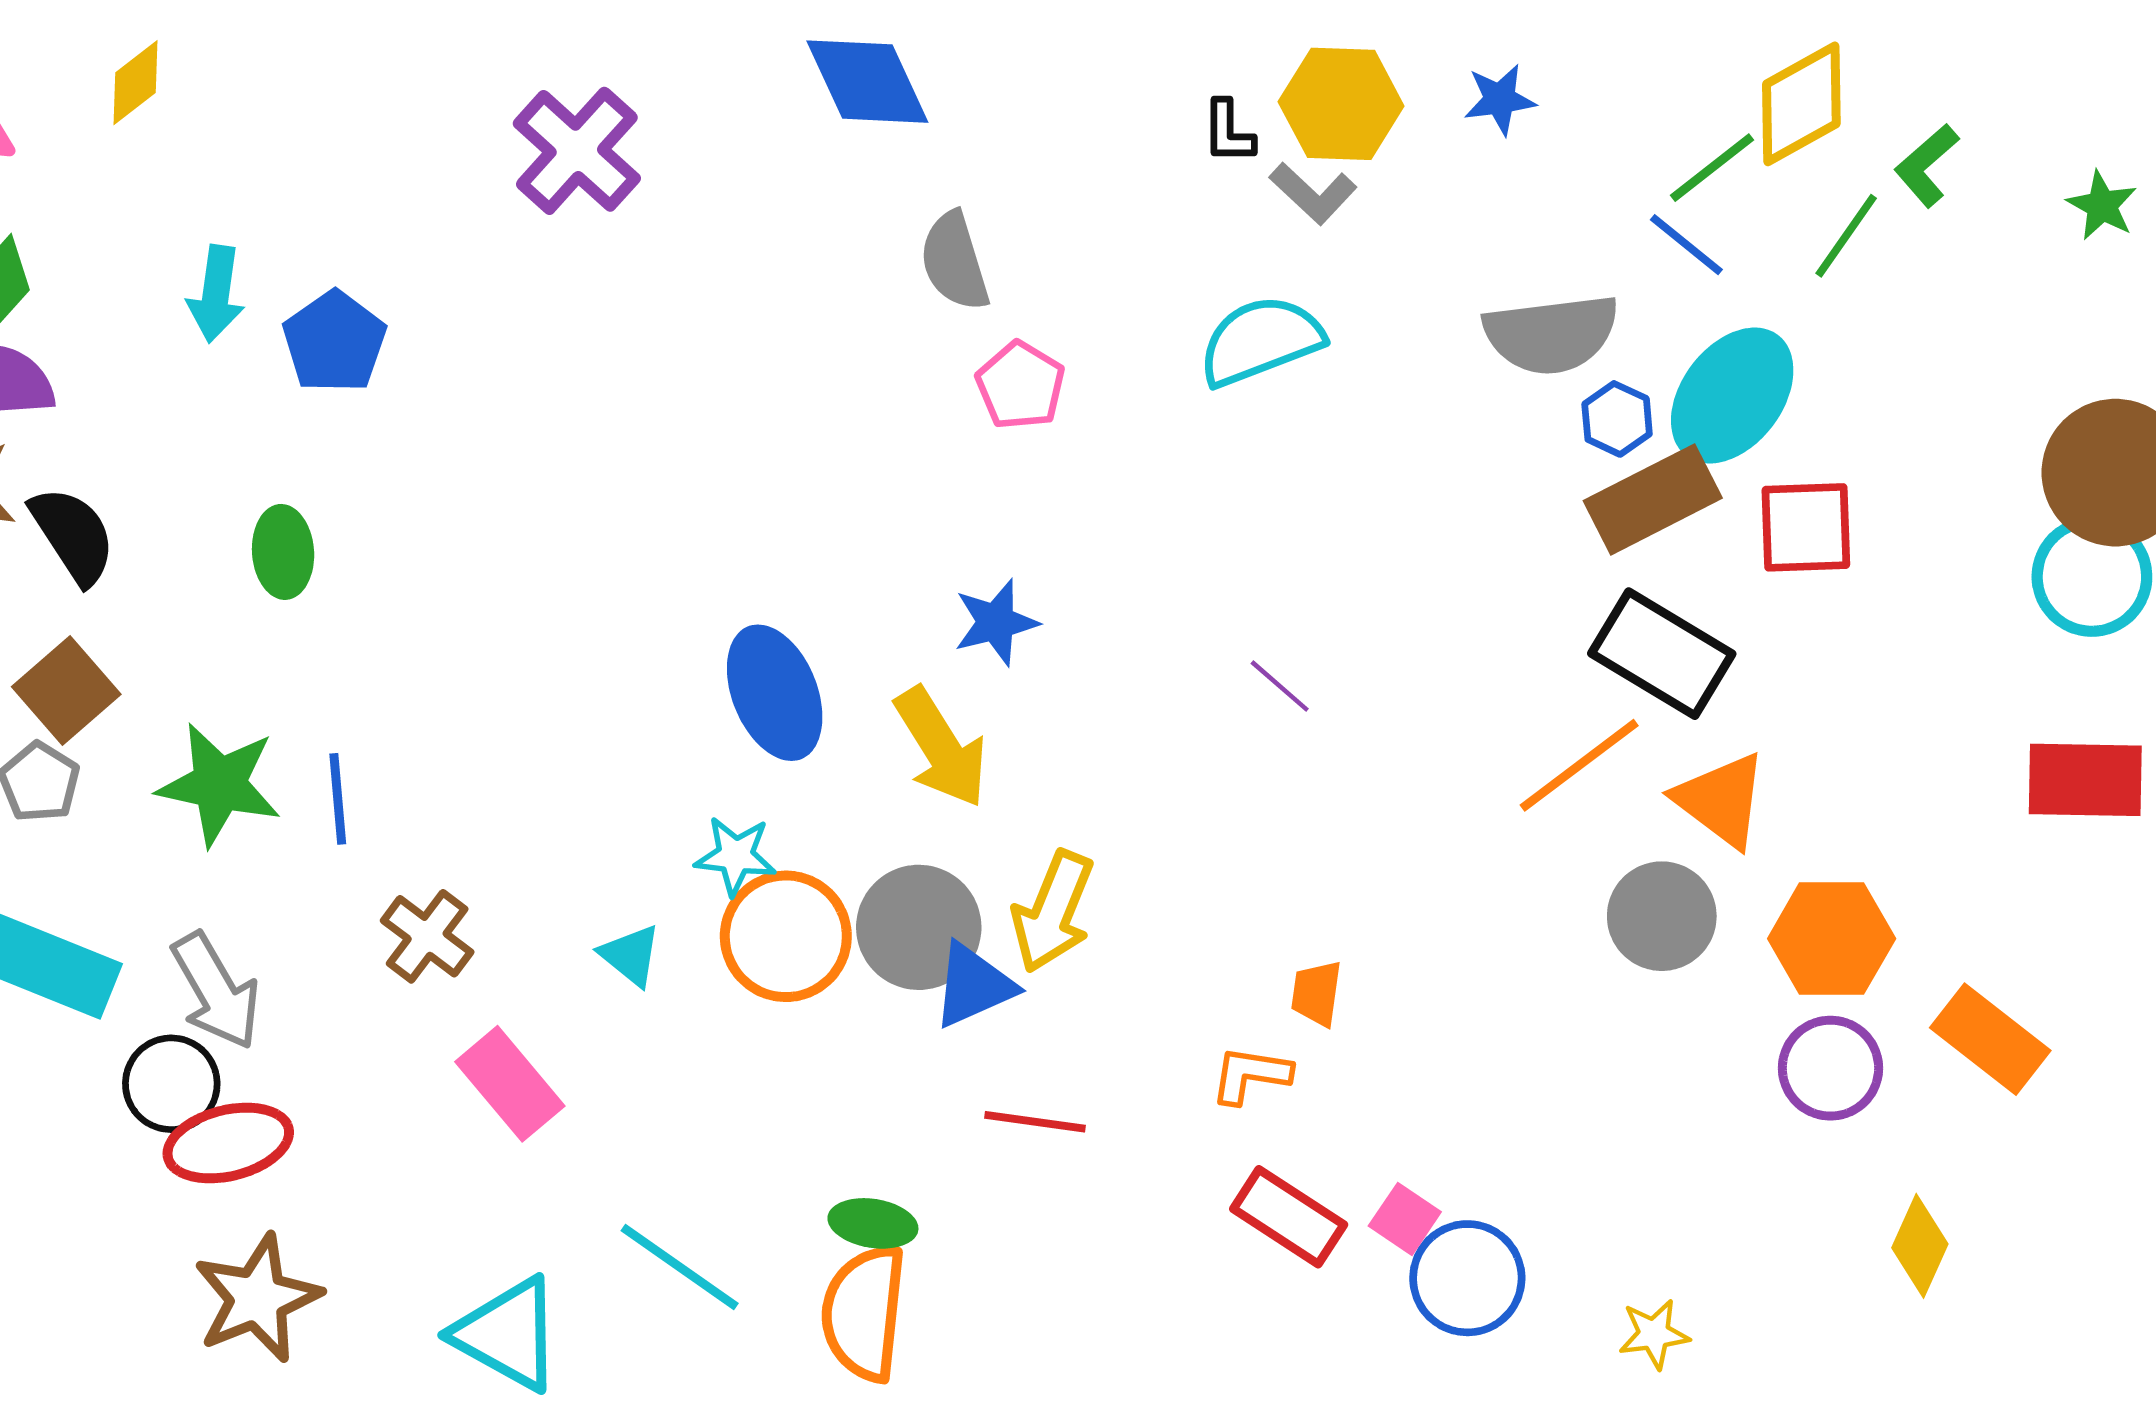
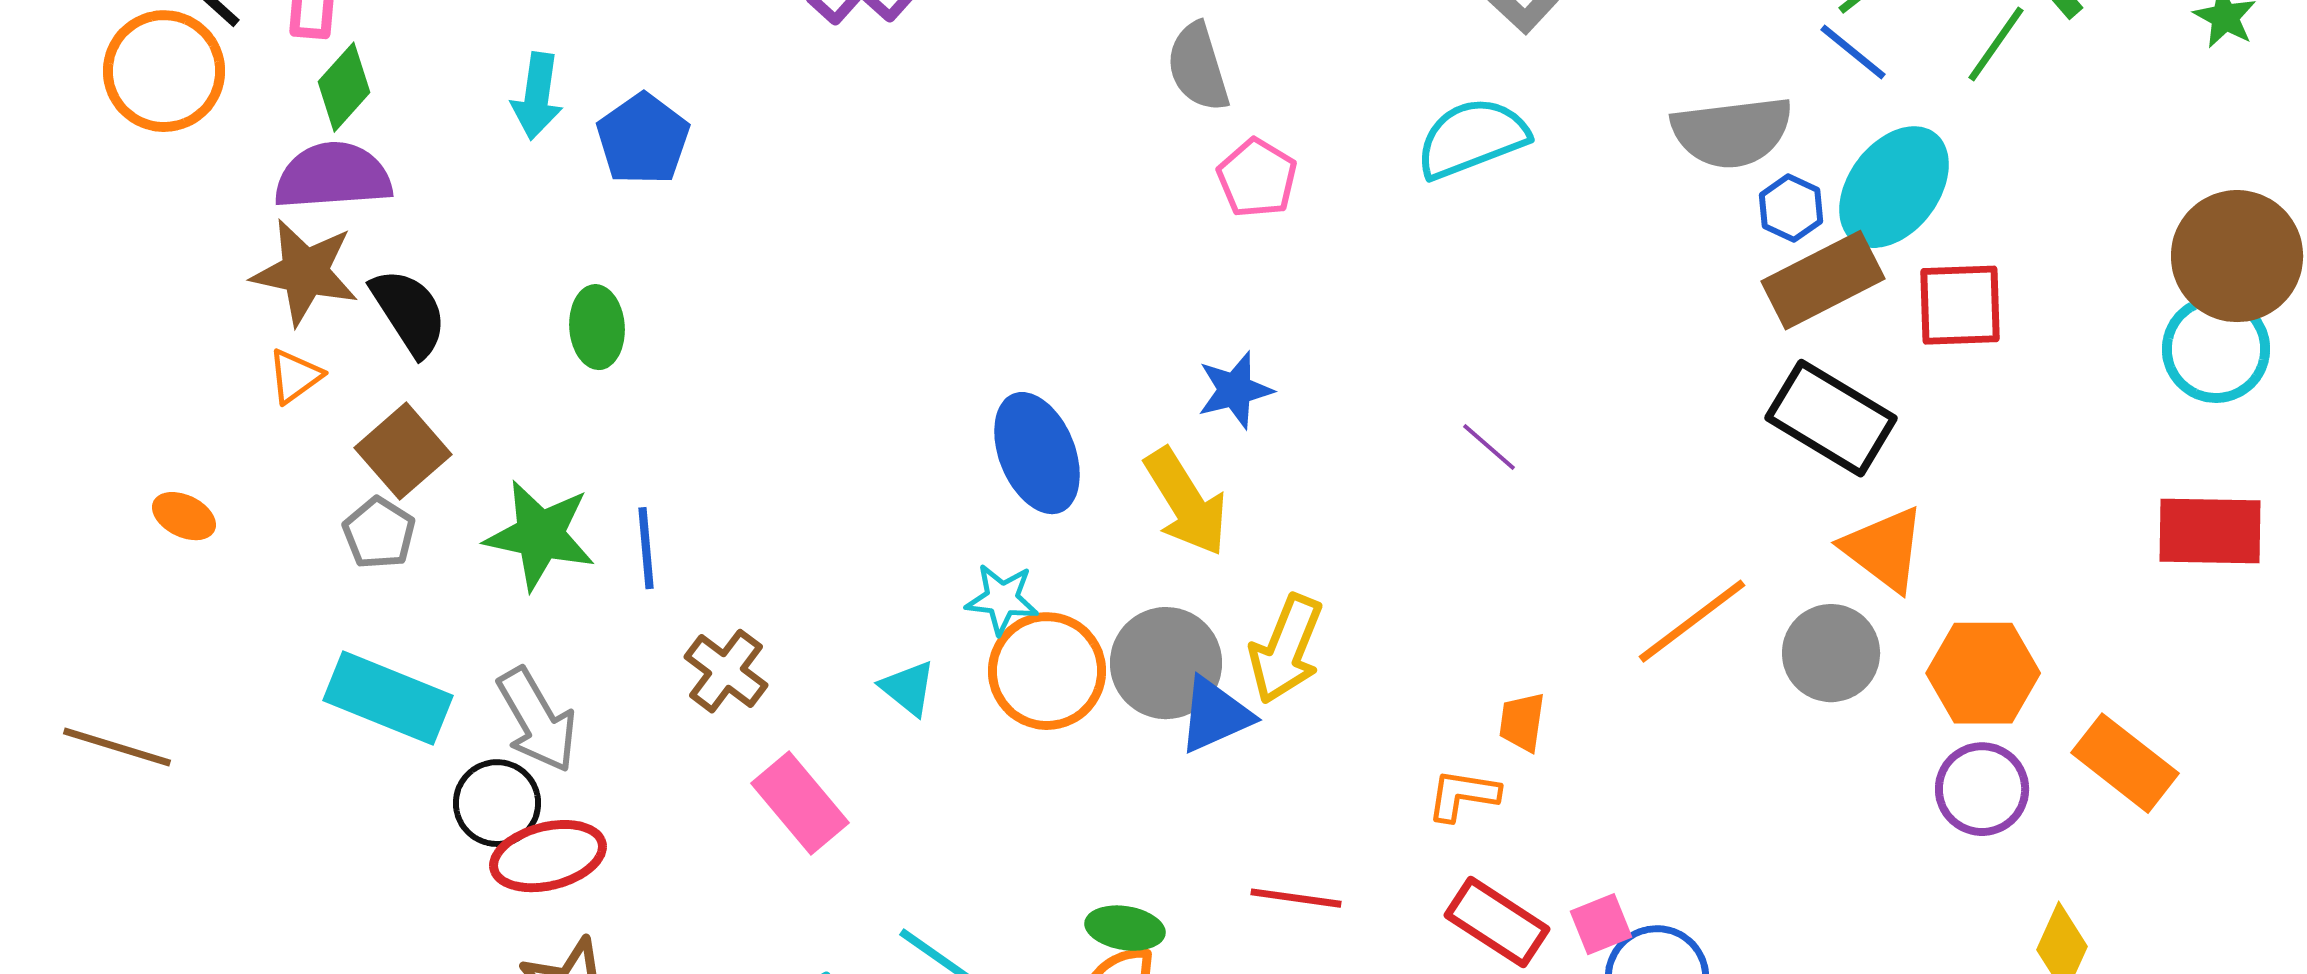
orange line: (1579, 765) -> (1692, 621), moved
red line: (1035, 1122) -> (1296, 898), moved
pink square: (1405, 1219) -> (1601, 924), turned 34

